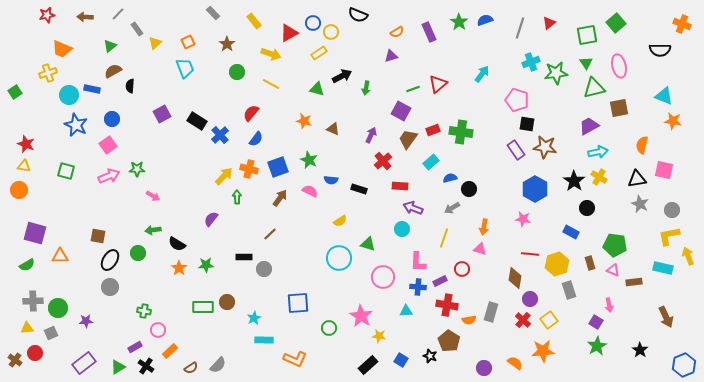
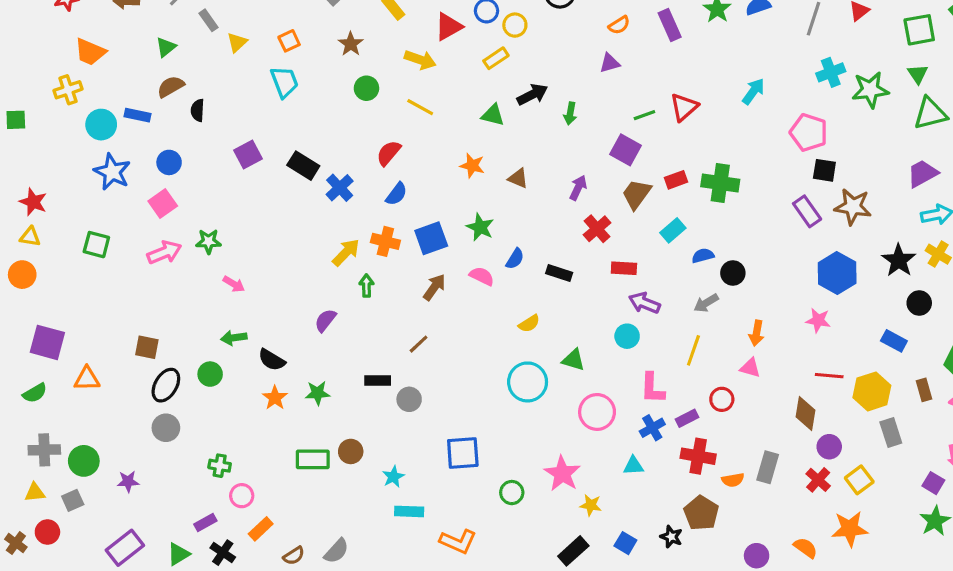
green square: (15, 92) -> (16, 120), turned 32
blue semicircle: (331, 180) -> (515, 259), turned -64
blue cross: (418, 287) -> (652, 428), turned -35

